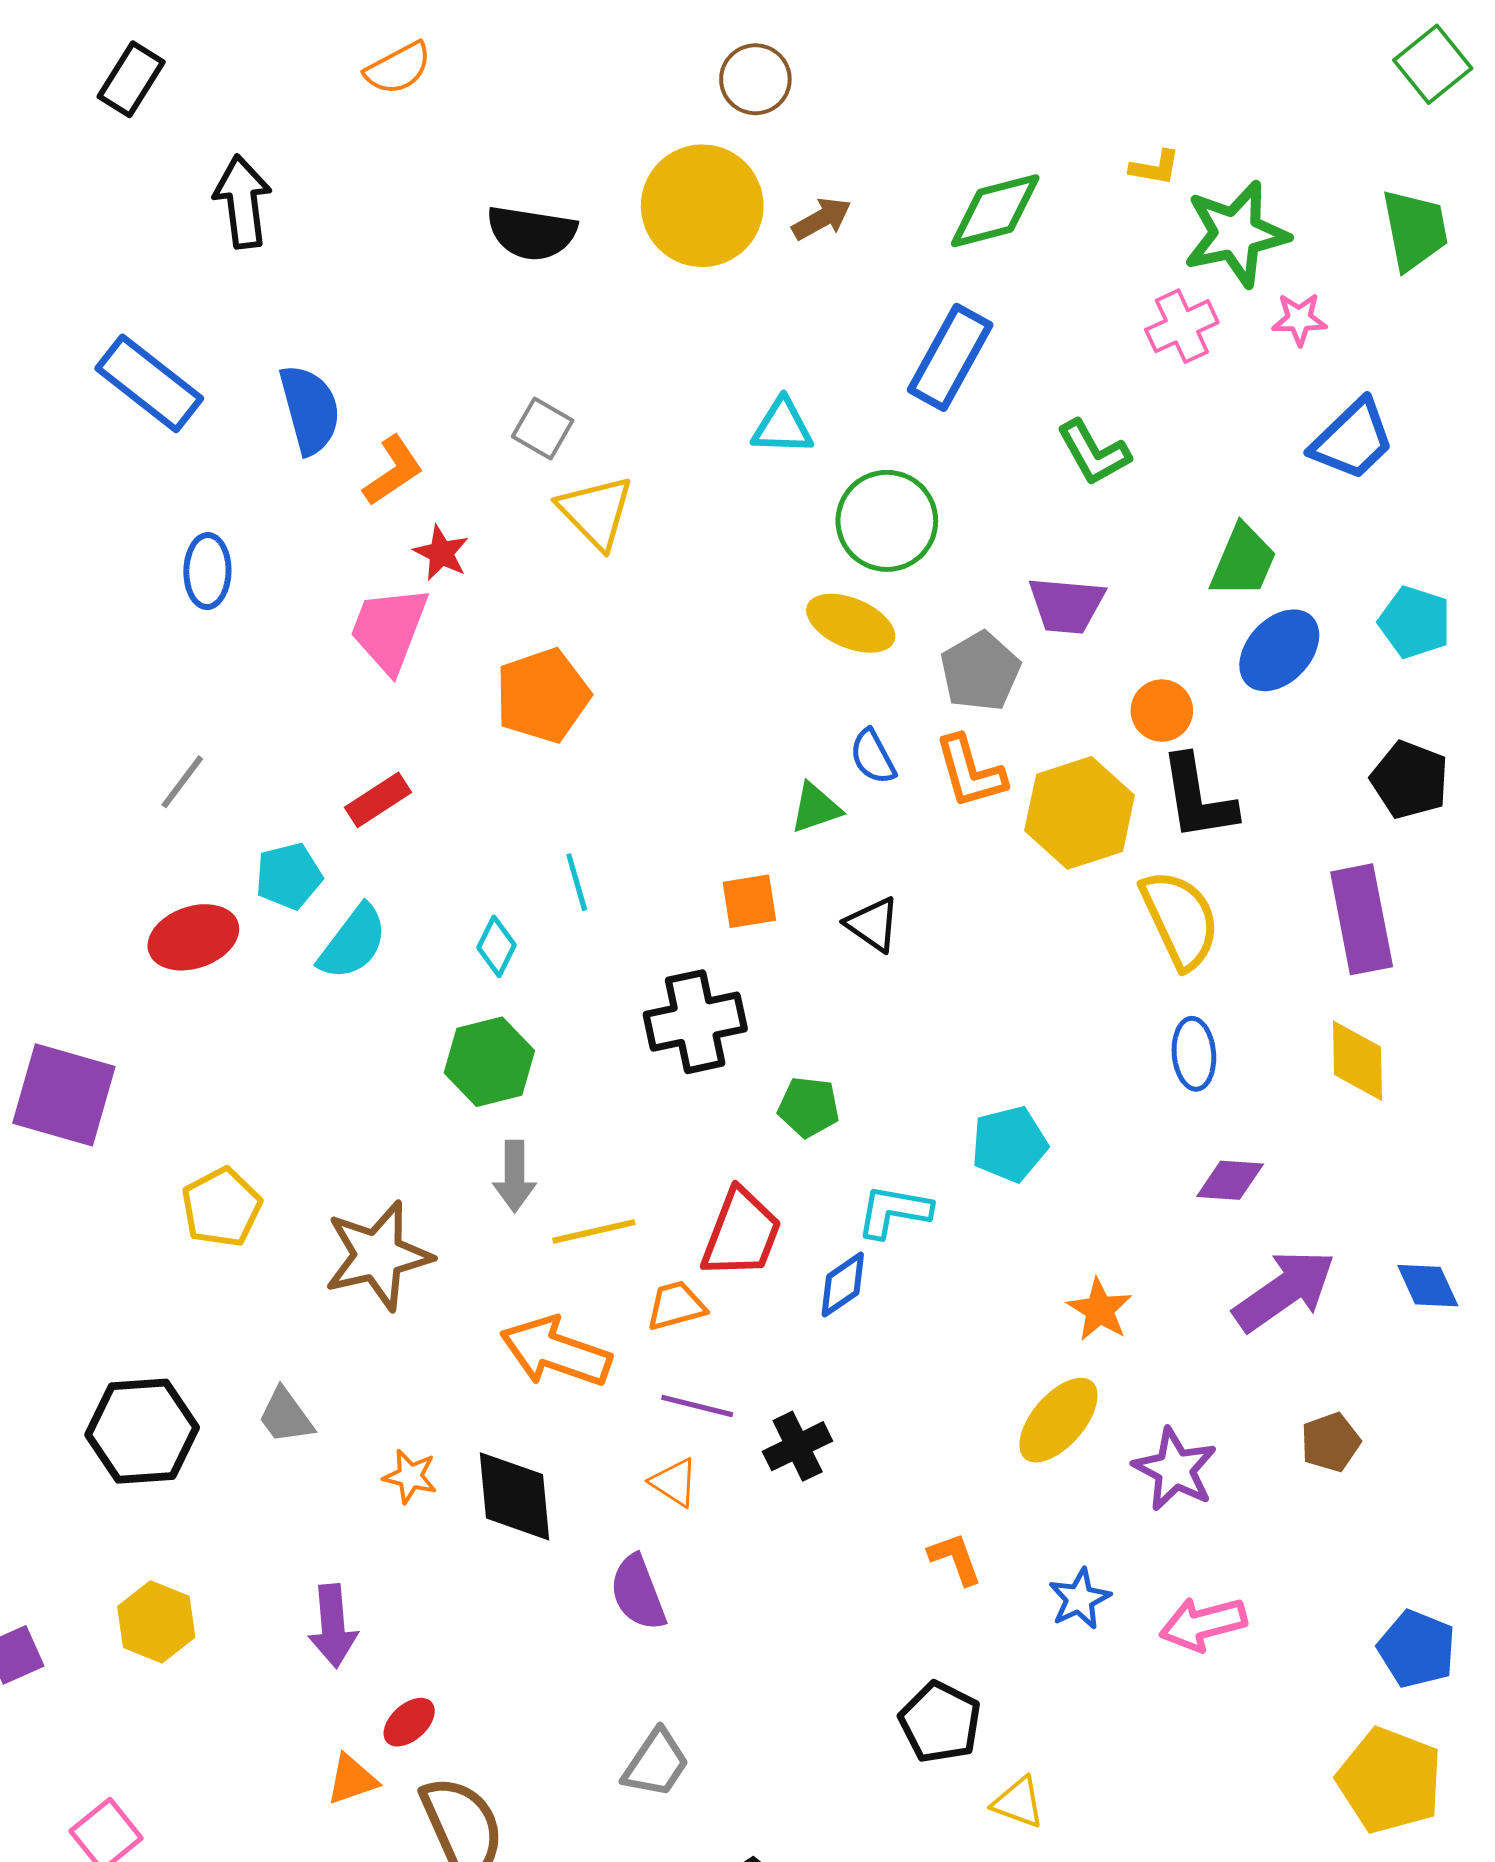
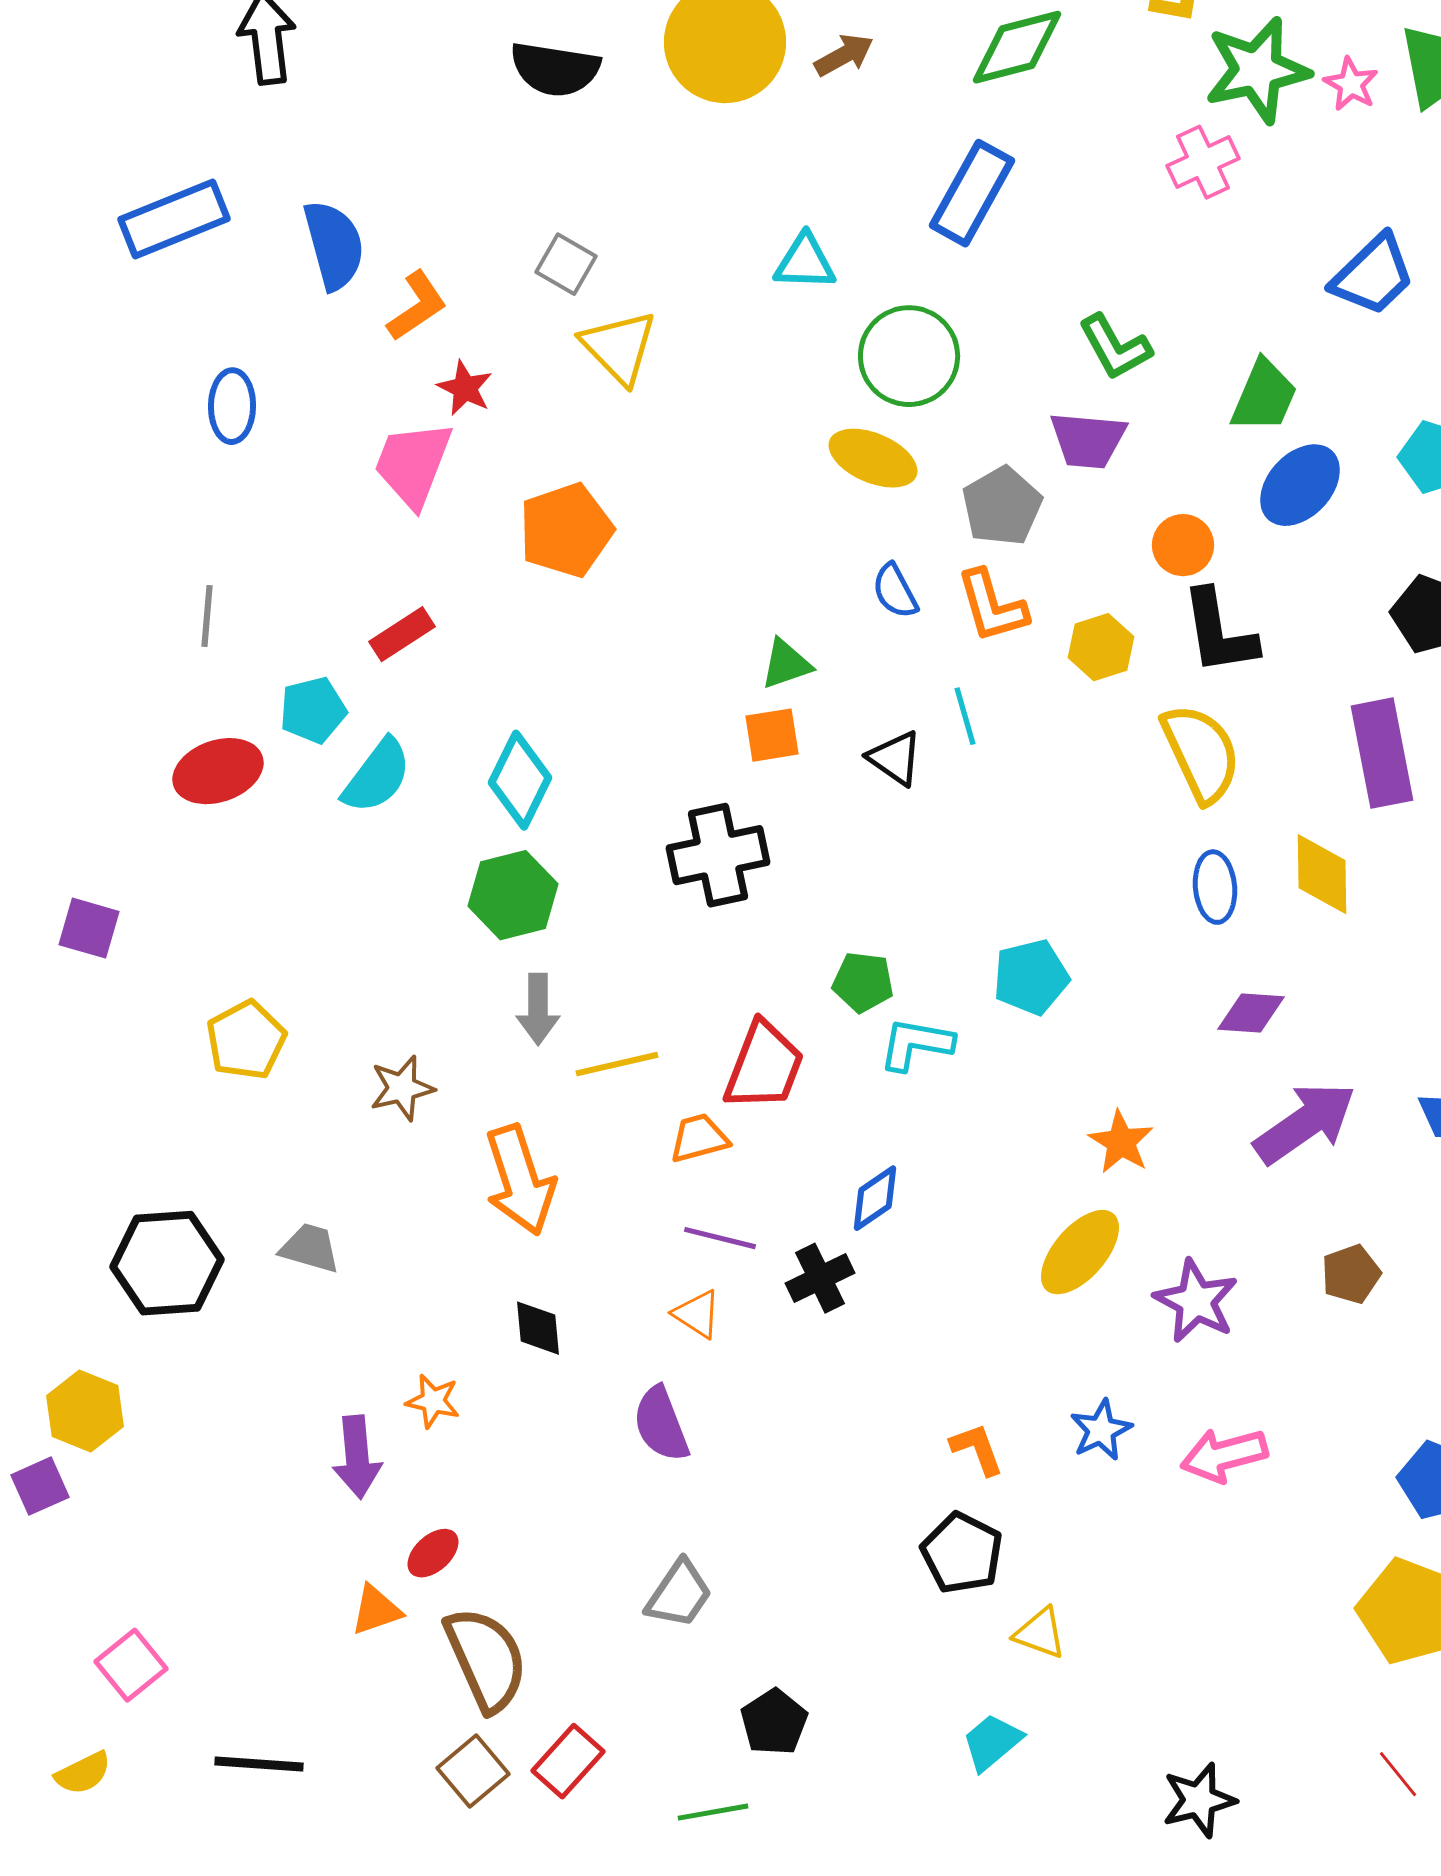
pink star: (1299, 319) -> (1351, 84), moved, turned 30
blue rectangle: (149, 383) -> (174, 219), turned -60
green L-shape: (1094, 453) -> (1115, 347), moved
gray line: (182, 782) -> (207, 616), turned -32
green triangle: (816, 808) -> (786, 664), moved
yellow hexagon: (1080, 813) -> (1101, 647), size x0.6
cyan line: (577, 882) -> (965, 716), moved
cyan diamond: (496, 946) -> (520, 780), size x1.6
yellow diamond: (1358, 1061) -> (1322, 874), moved
purple square: (64, 1095) -> (89, 928), size x0.6
green pentagon: (809, 1107) -> (863, 982), moved
brown star: (378, 1256) -> (402, 1088), size x0.6
blue diamond: (843, 1285) -> (875, 1198), moved
orange arrow: (556, 1352) -> (520, 1180), moved, turned -127
gray trapezoid: (286, 1416) -> (310, 1248), turned 142
orange star: (410, 1476) -> (433, 1401), moved
black diamond: (515, 1496) -> (538, 1328), size x0.6
orange L-shape: (955, 1559) -> (977, 1449), moved
yellow hexagon: (156, 1622) -> (85, 1411), moved

